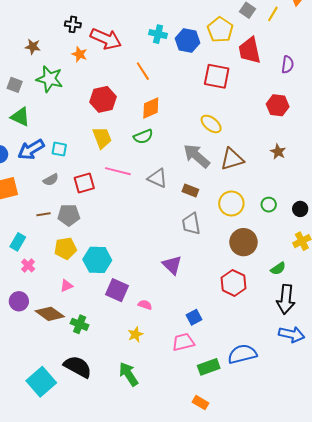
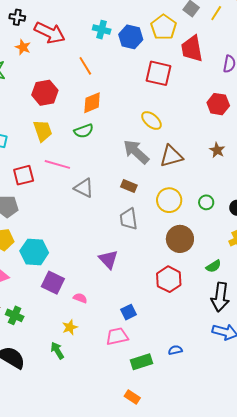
gray triangle: (158, 178) -> (84, 188), moved
blue semicircle: (242, 354) -> (175, 350), size x0.5
green arrow: (128, 374) -> (57, 351), moved, size x0.7

